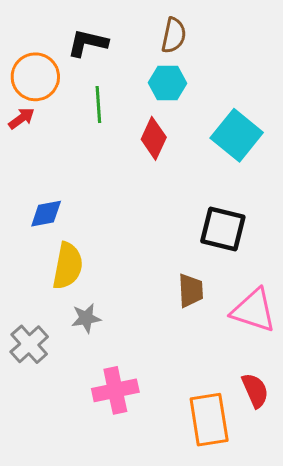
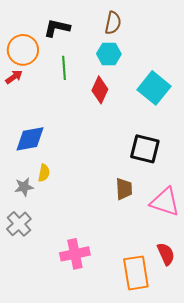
blue diamond: (46, 214) -> (30, 139), size x1.4
yellow semicircle: (68, 266) -> (44, 173), size x0.6
gray star: (86, 318) -> (24, 187), moved

